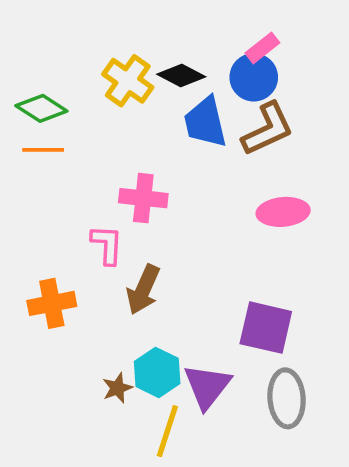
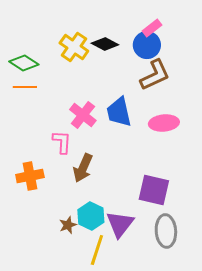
blue trapezoid: (205, 122) -> (119, 112), moved
pink cross: (143, 198) -> (83, 115), turned 32

